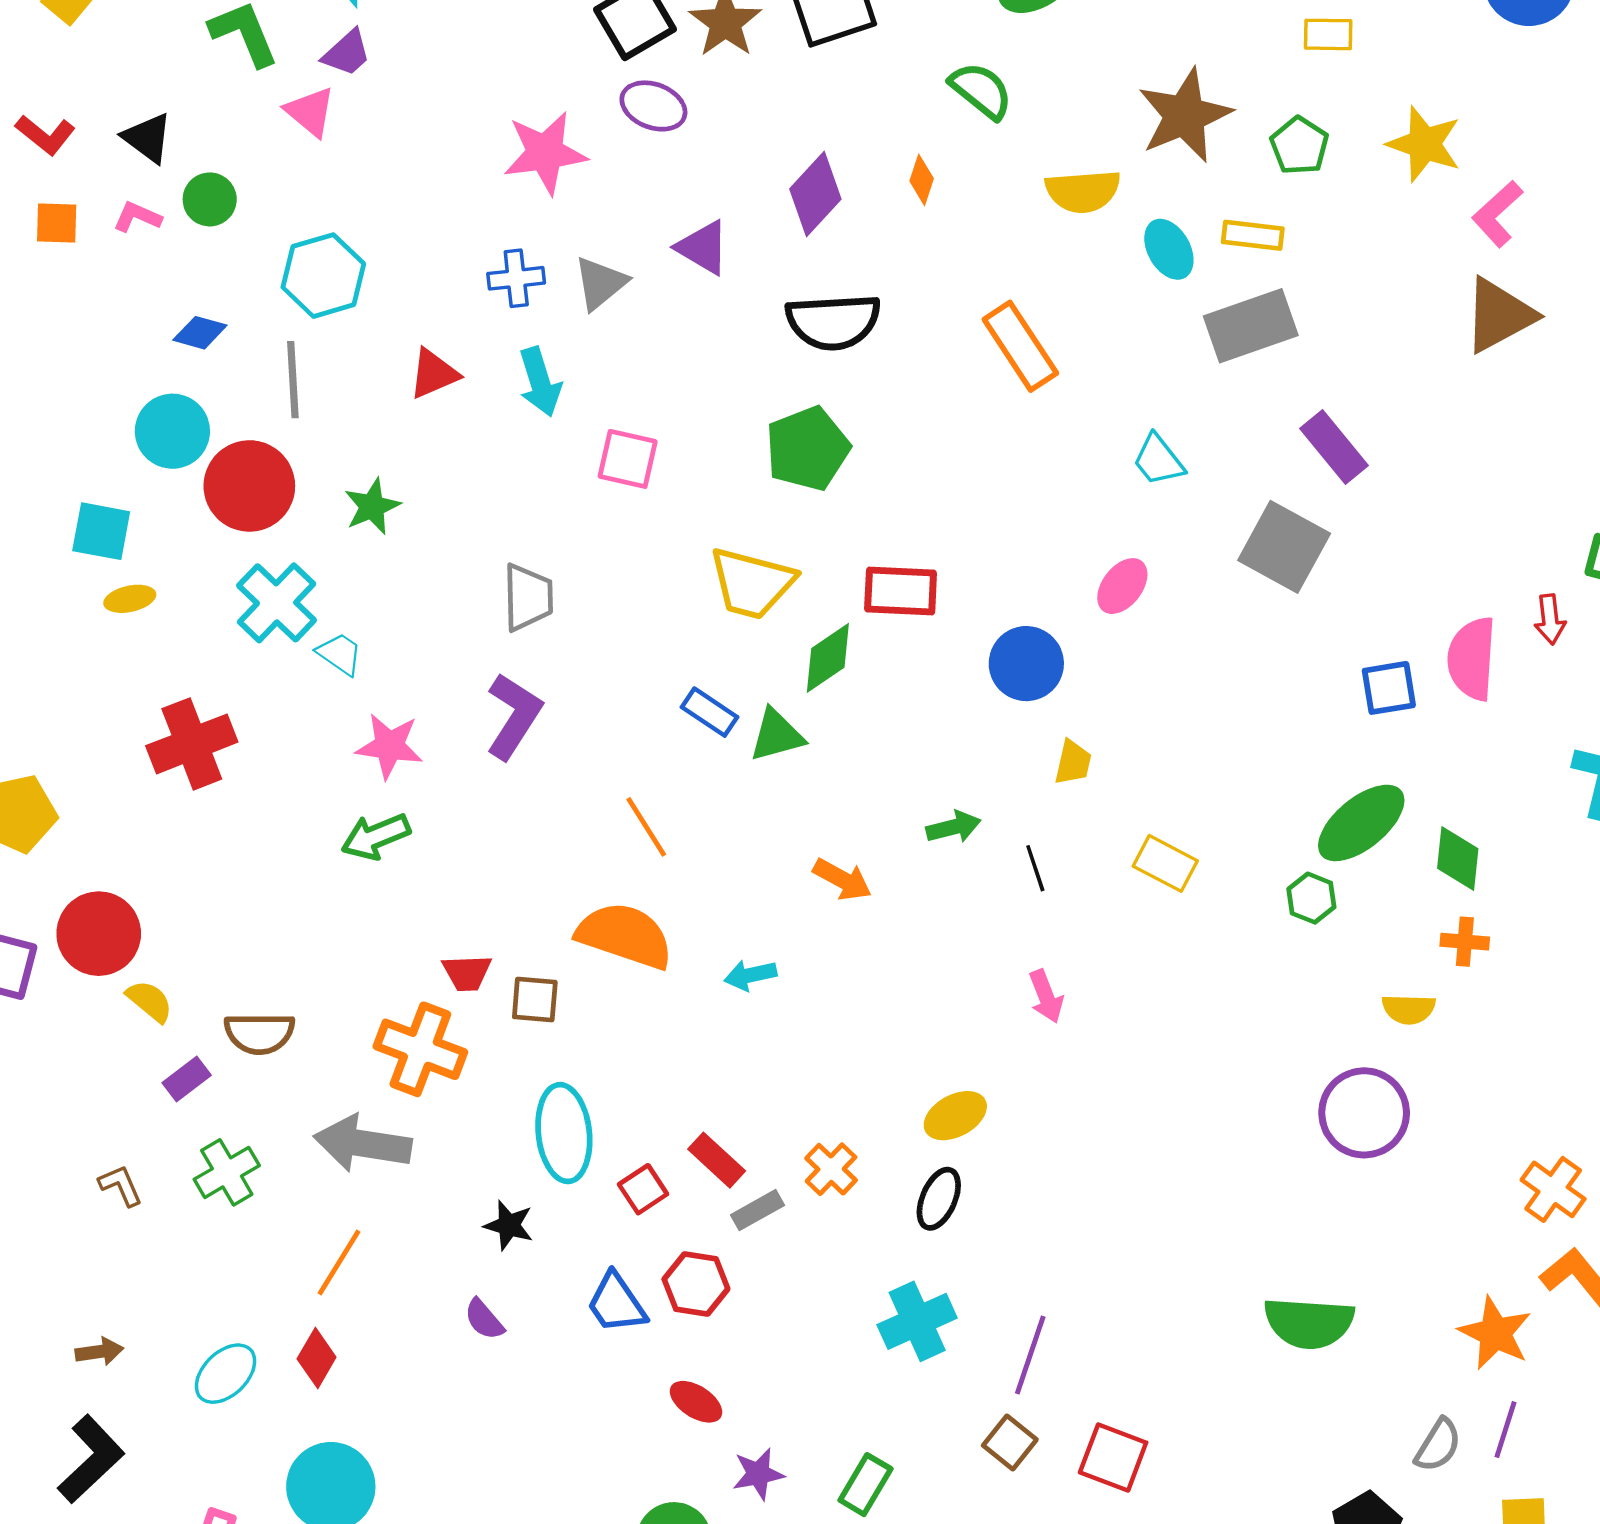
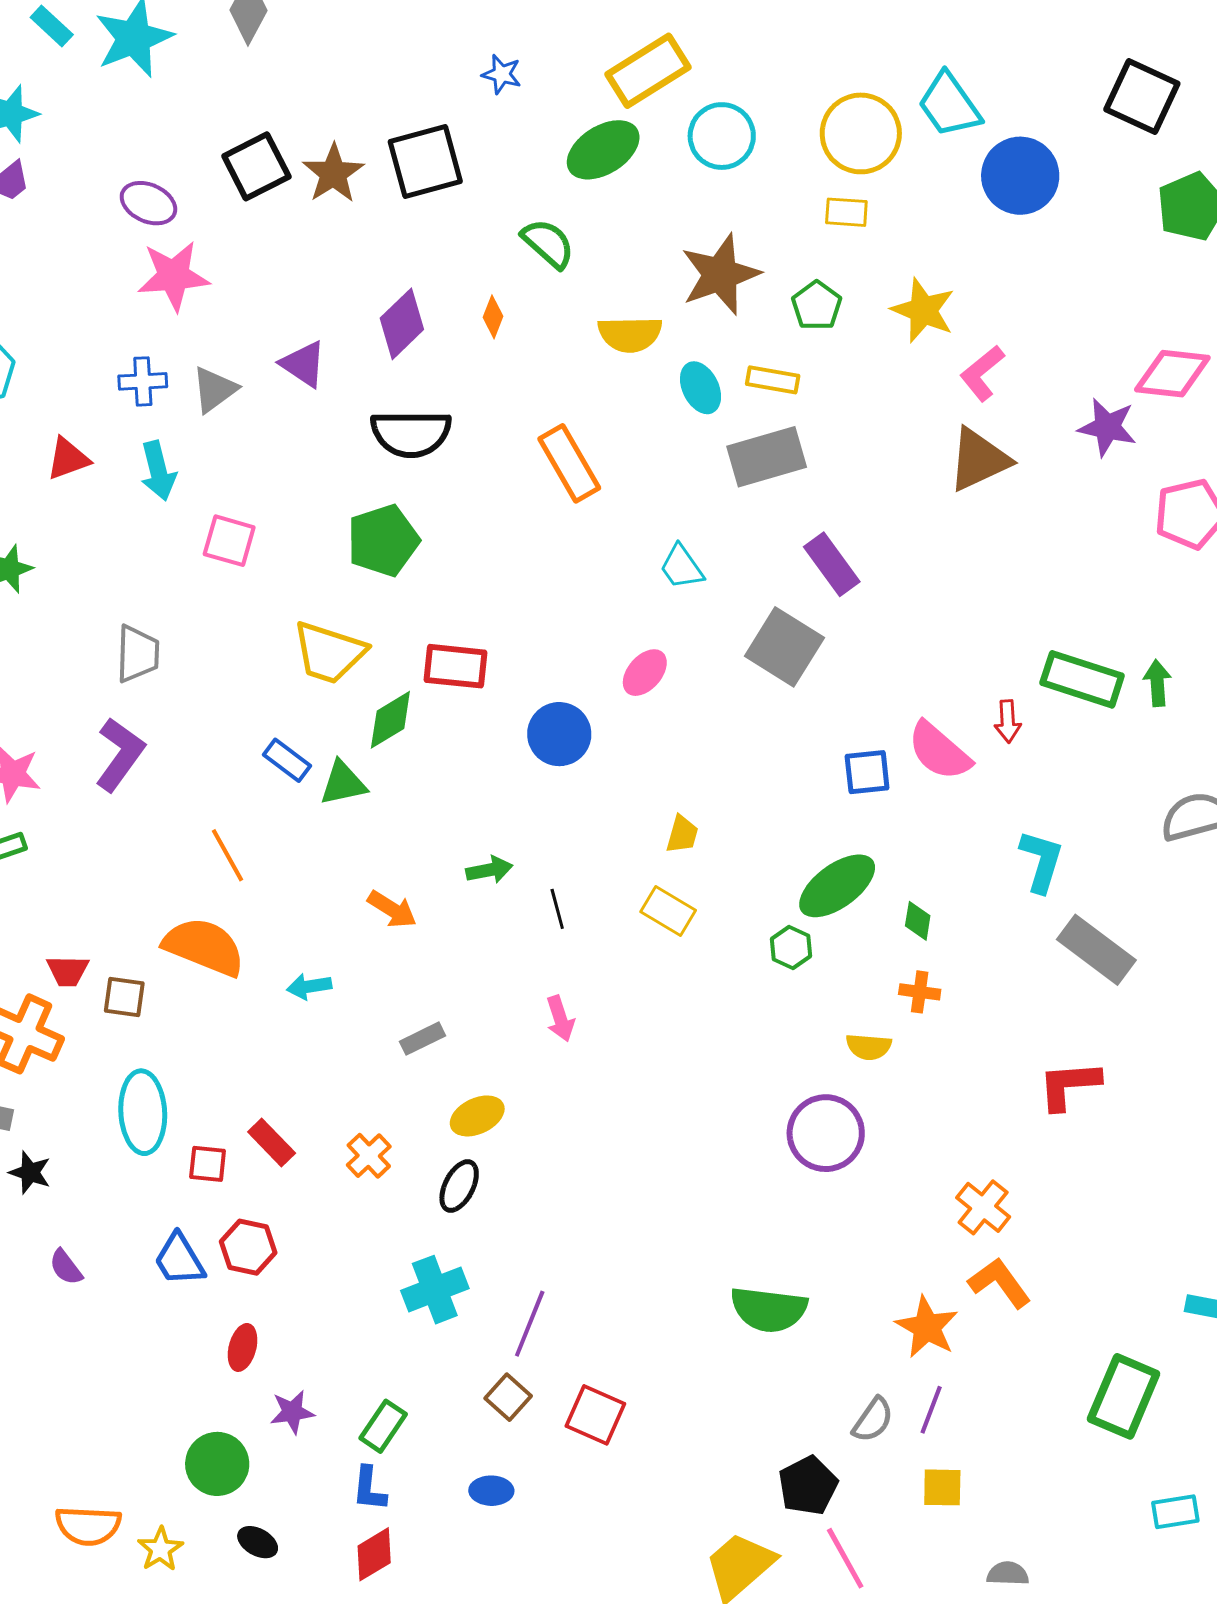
purple ellipse: (653, 106) -> (148, 203), moved
pink semicircle: (1472, 659) -> (939, 751), turned -56
yellow trapezoid: (1073, 762) -> (682, 834), moved
green diamond: (1458, 859) -> (918, 921), size x0.7
red square: (643, 1189) -> (208, 1164), turned 36
gray rectangle: (757, 1210) -> (422, 1039), moved
black star: (509, 1225) -> (30, 1172), moved
red ellipse: (696, 1402) -> (243, 1347), turned 69

